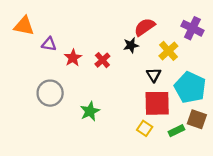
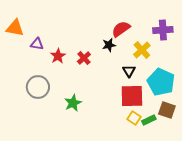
purple cross: (192, 28) -> (163, 30), turned -30
yellow square: (145, 128) -> (134, 118), moved

